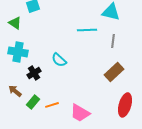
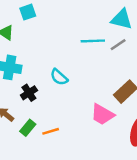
gray line: (113, 41) -> (118, 45), moved, turned 48
pink trapezoid: (80, 113) -> (102, 114), moved

